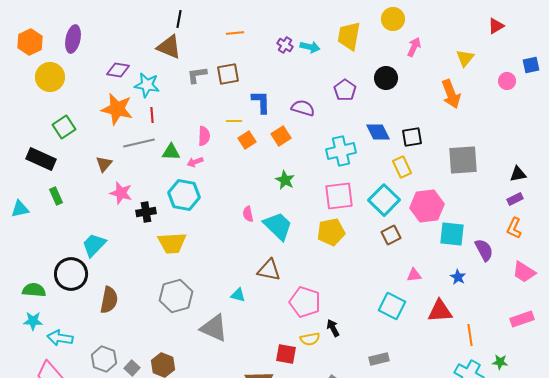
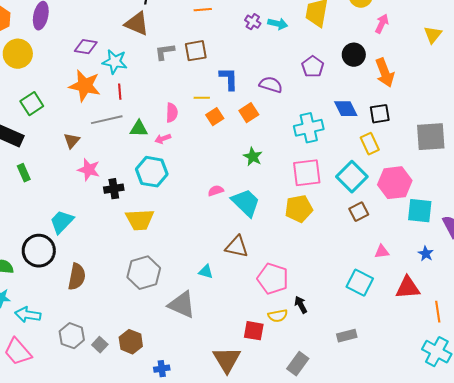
orange arrow: (451, 94) -> (385, 73), moved
pink semicircle: (248, 214) -> (216, 191), turned 84

